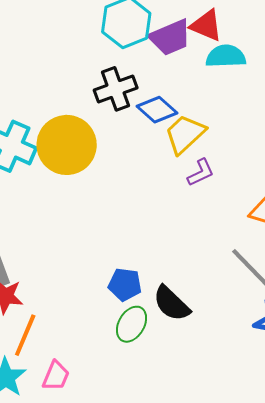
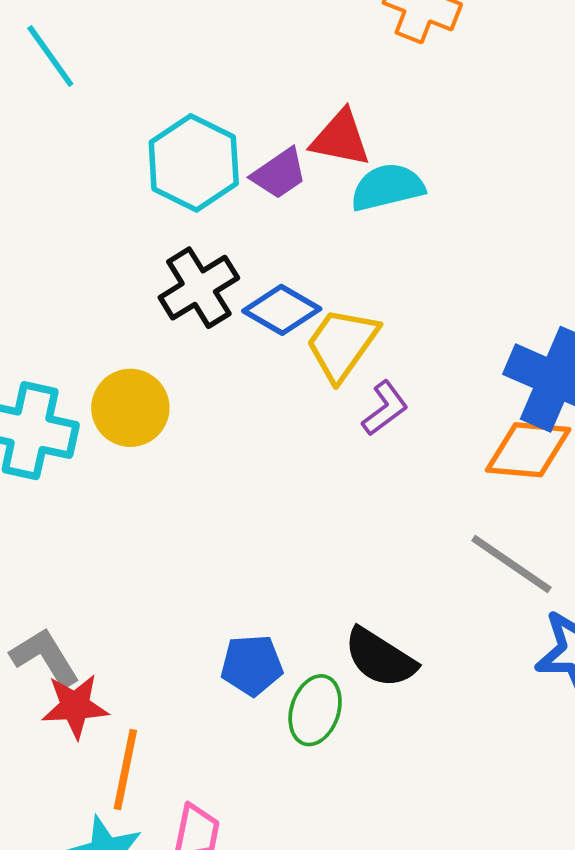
purple trapezoid: (170, 37) -> (279, 174), size x0.7
yellow circle: (67, 145) -> (130, 408), size x0.7
blue pentagon: (125, 284) -> (252, 665), moved

